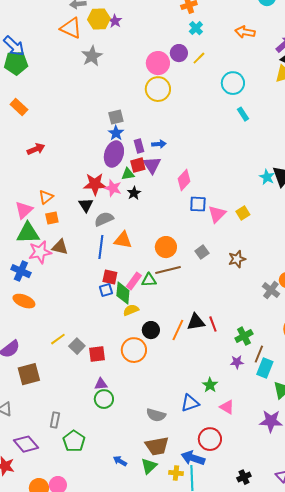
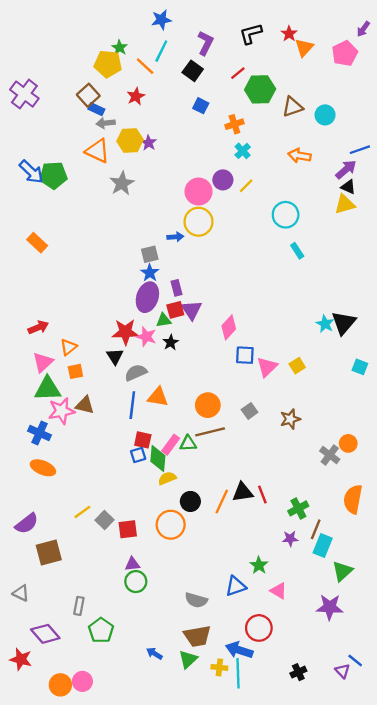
green pentagon: (16, 63) -> (53, 175), moved
blue arrow: (159, 144) -> (175, 237), moved
red arrow: (36, 149) -> (38, 327), moved

